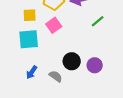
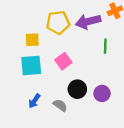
green line: (98, 21) -> (105, 46), turned -48
pink square: (54, 25) -> (63, 61), moved

